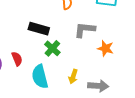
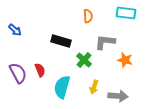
green cross: (52, 48) -> (84, 60), moved
cyan semicircle: (40, 77) -> (62, 87), turned 30

